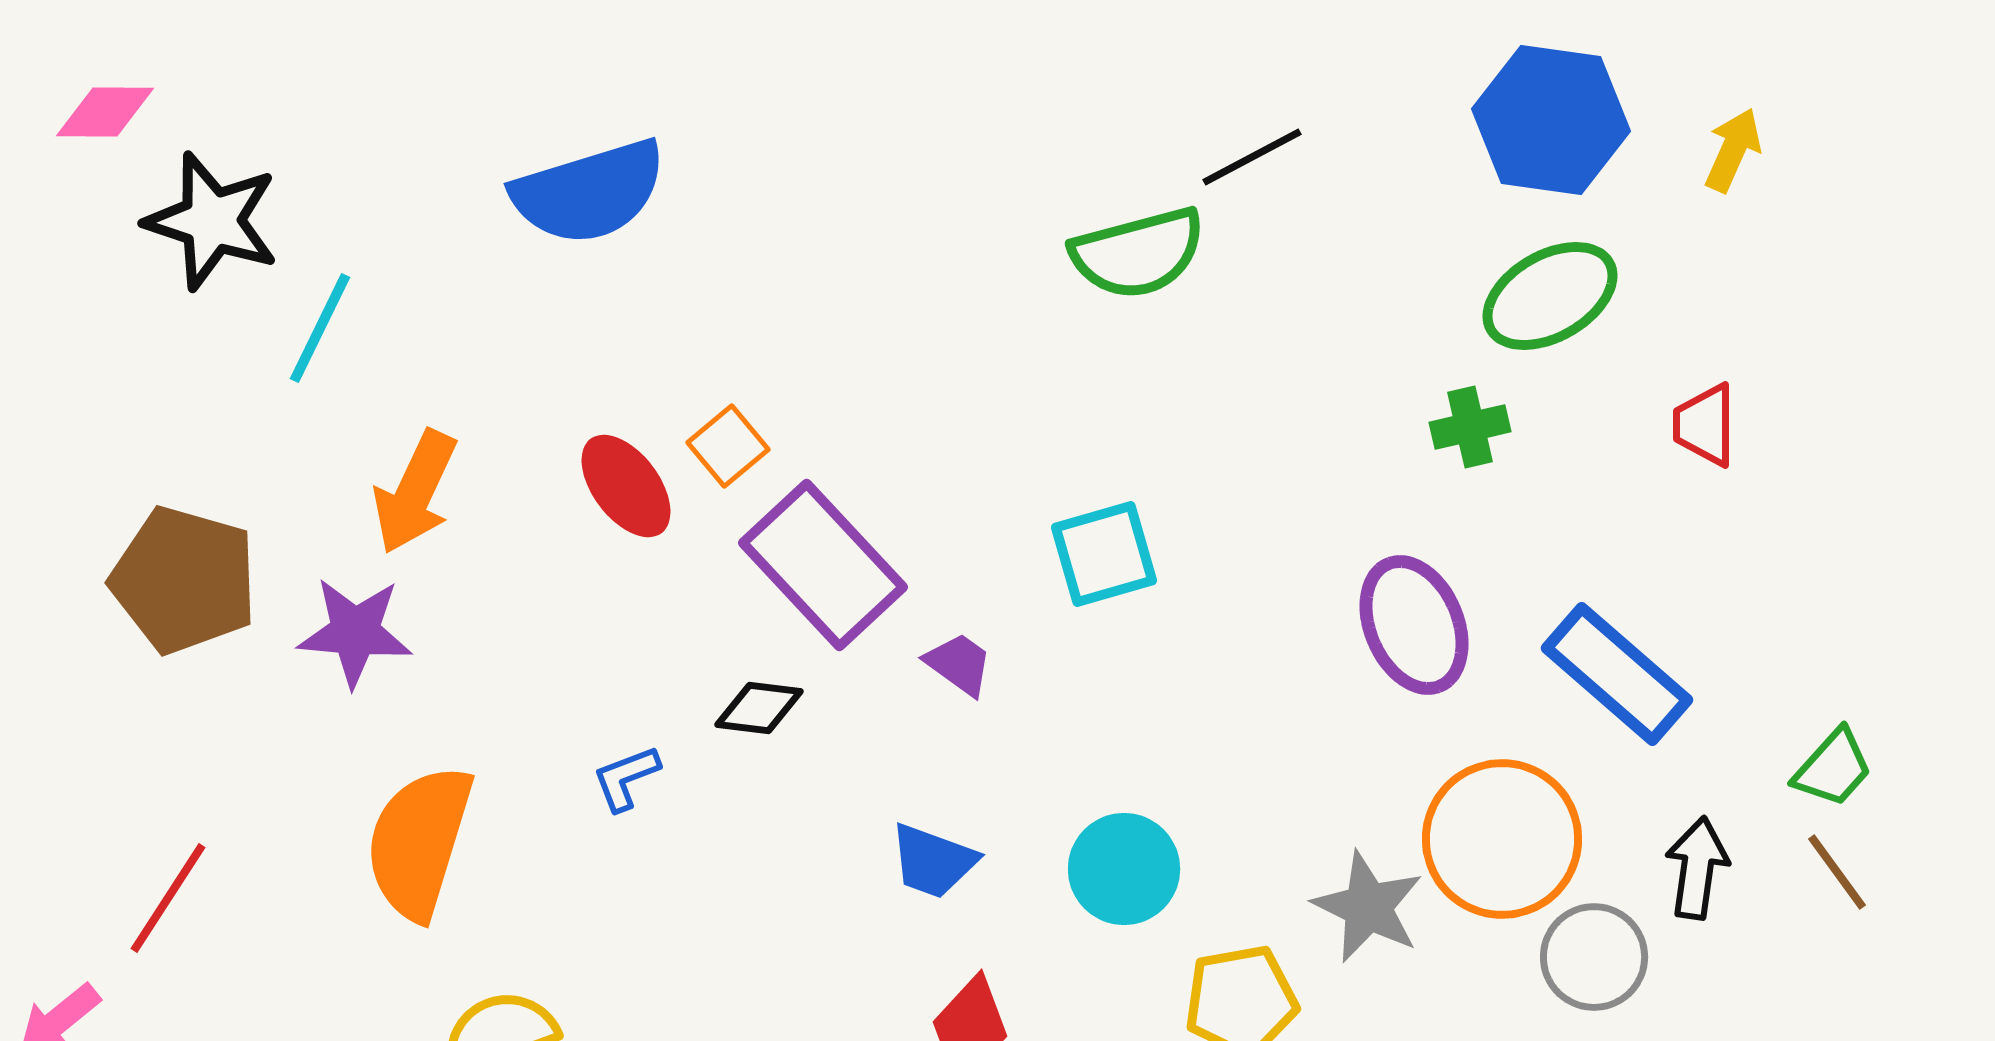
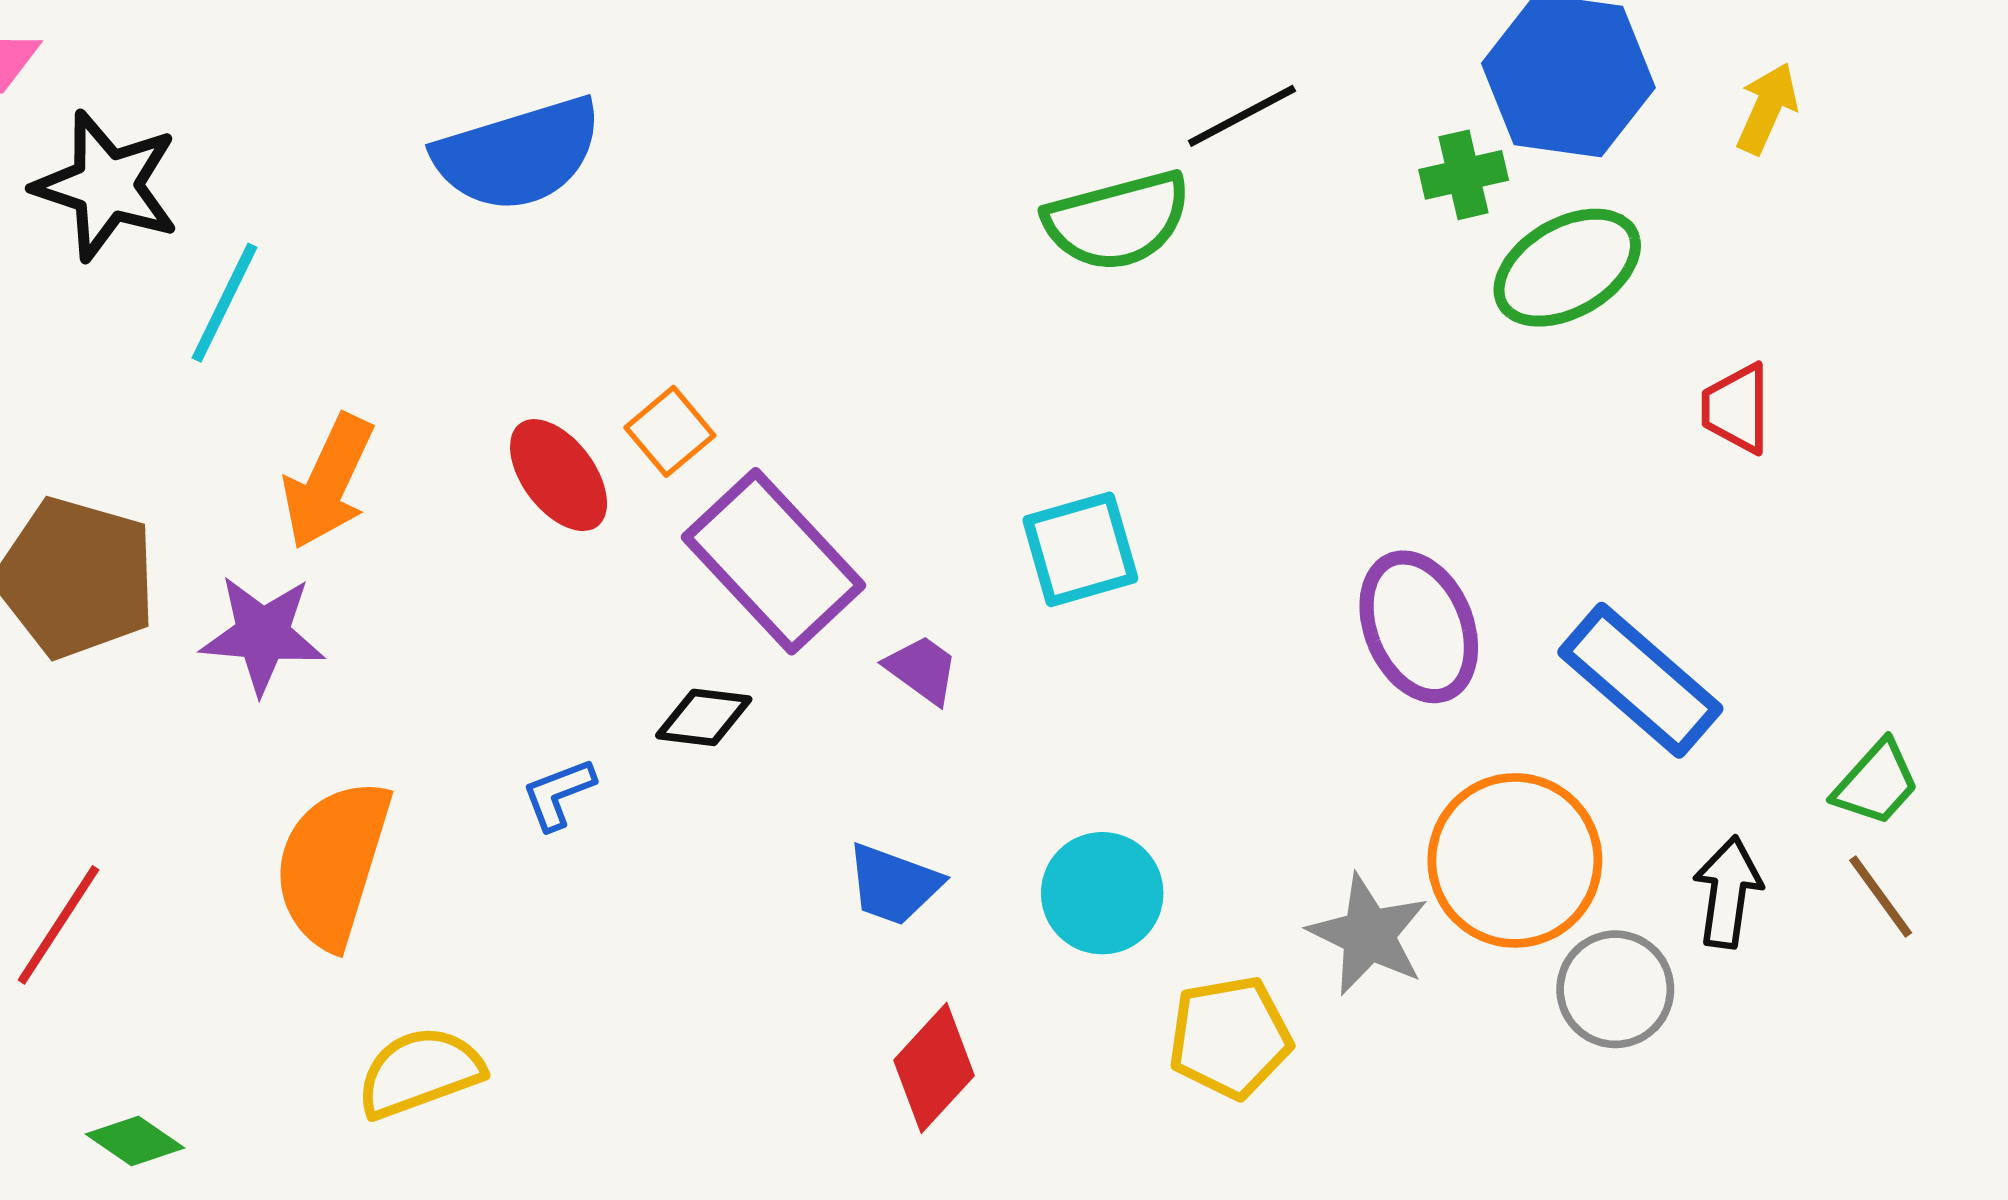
green cross: (1470, 427) -> (1464, 175), moved

